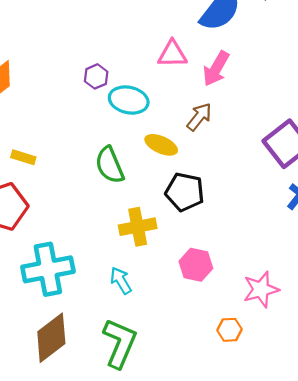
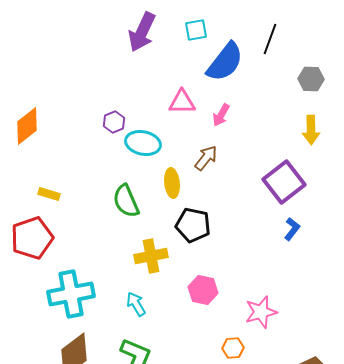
pink arrow: (216, 69) -> (221, 115), size x0.7
yellow ellipse: (161, 145) -> (172, 183), turned 60

